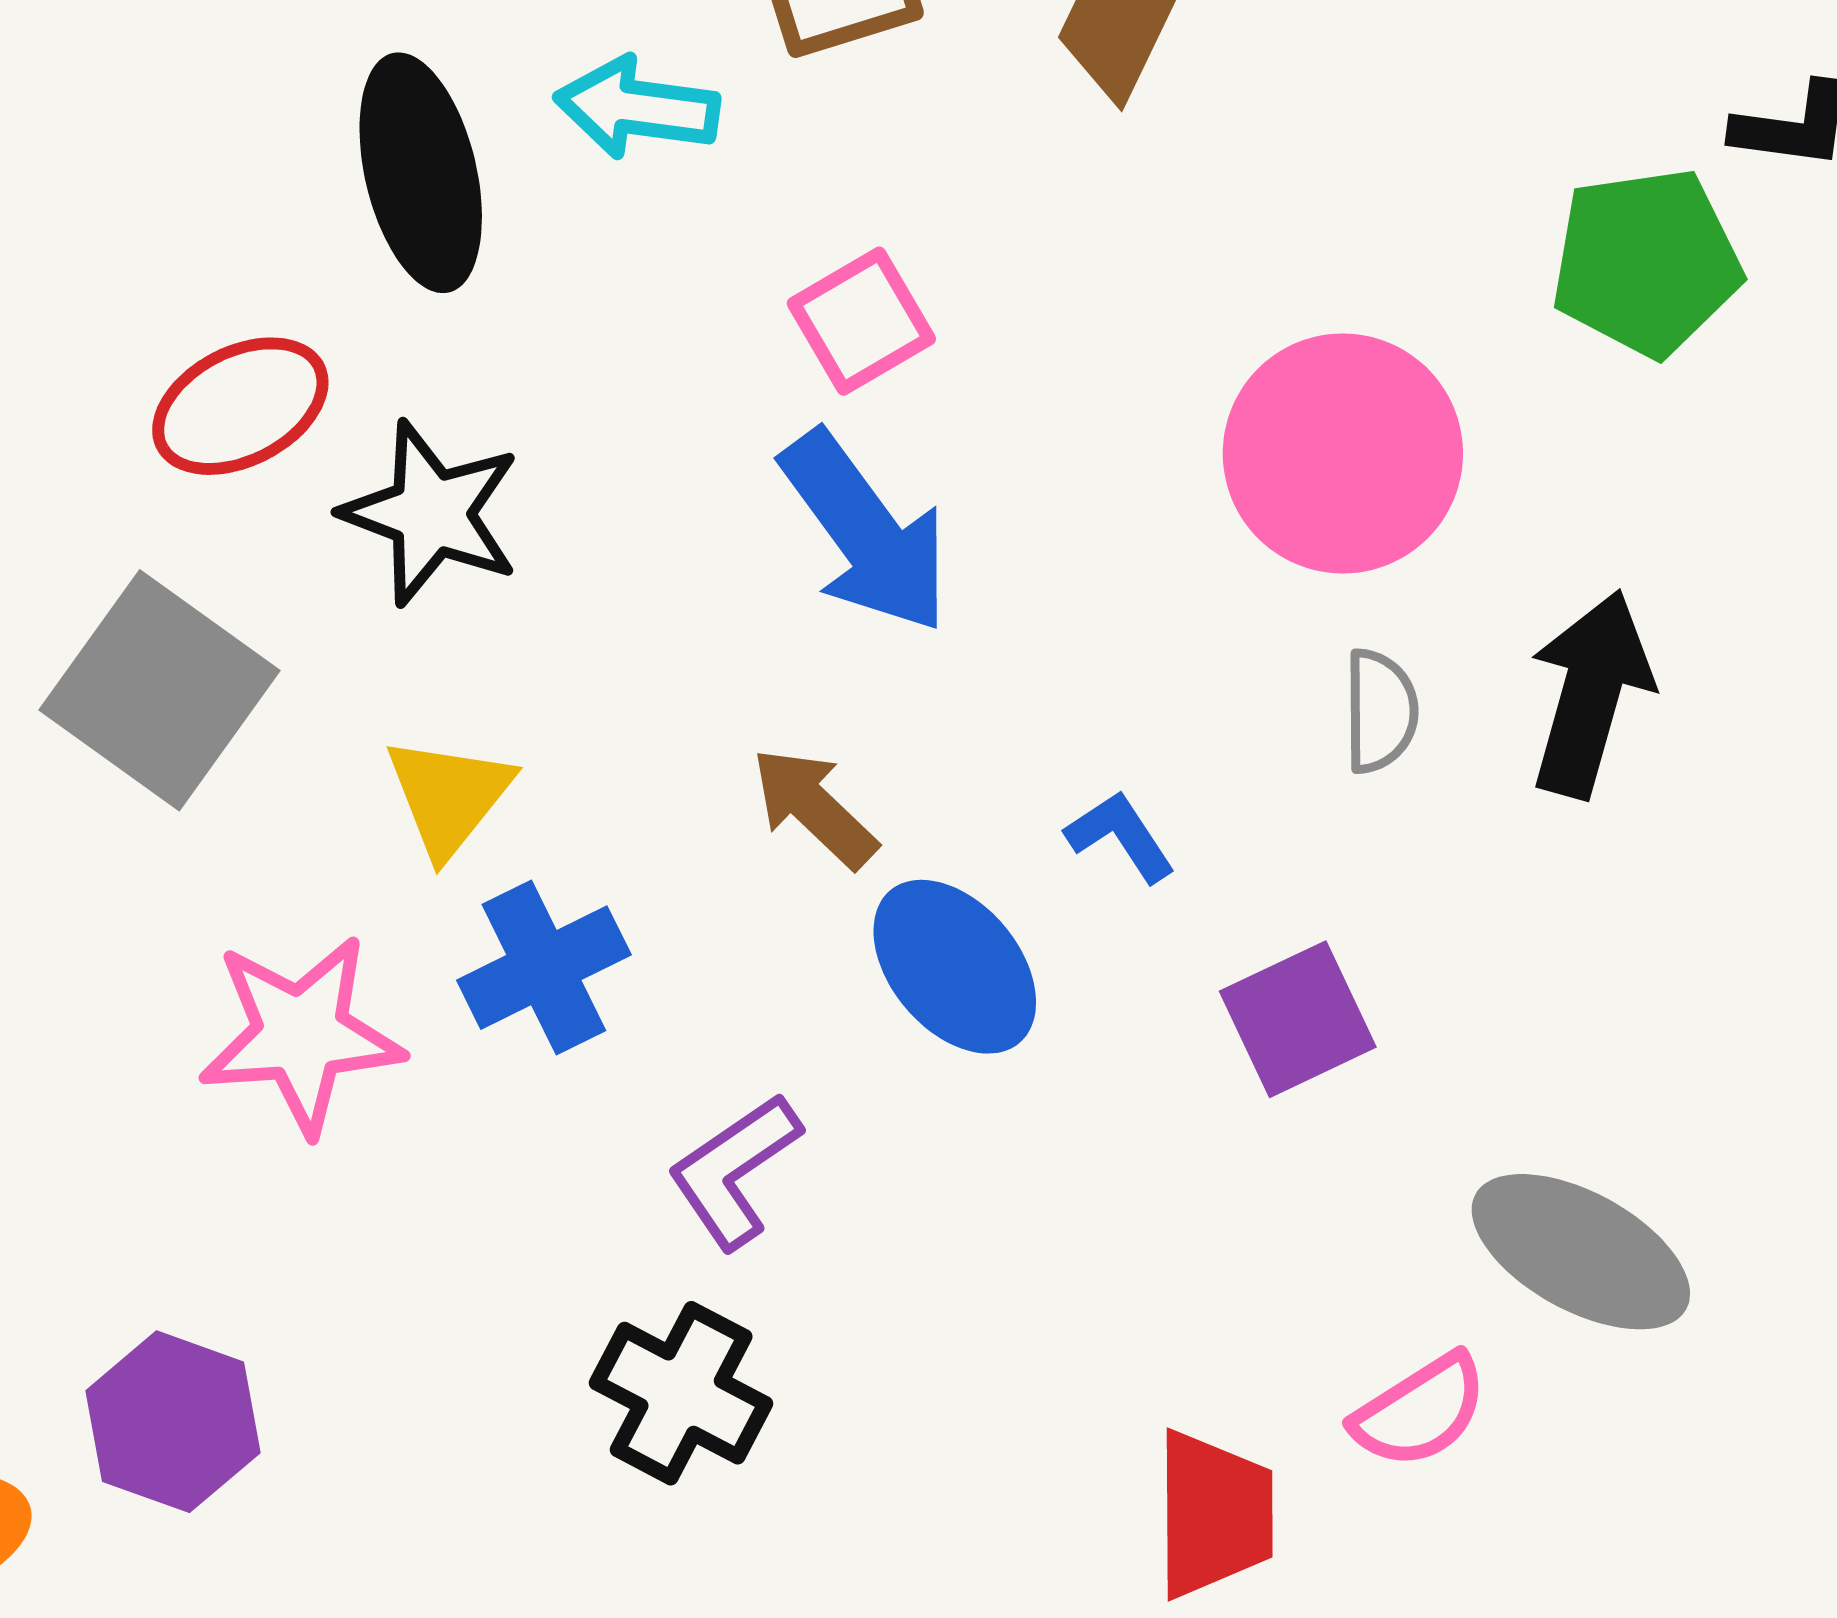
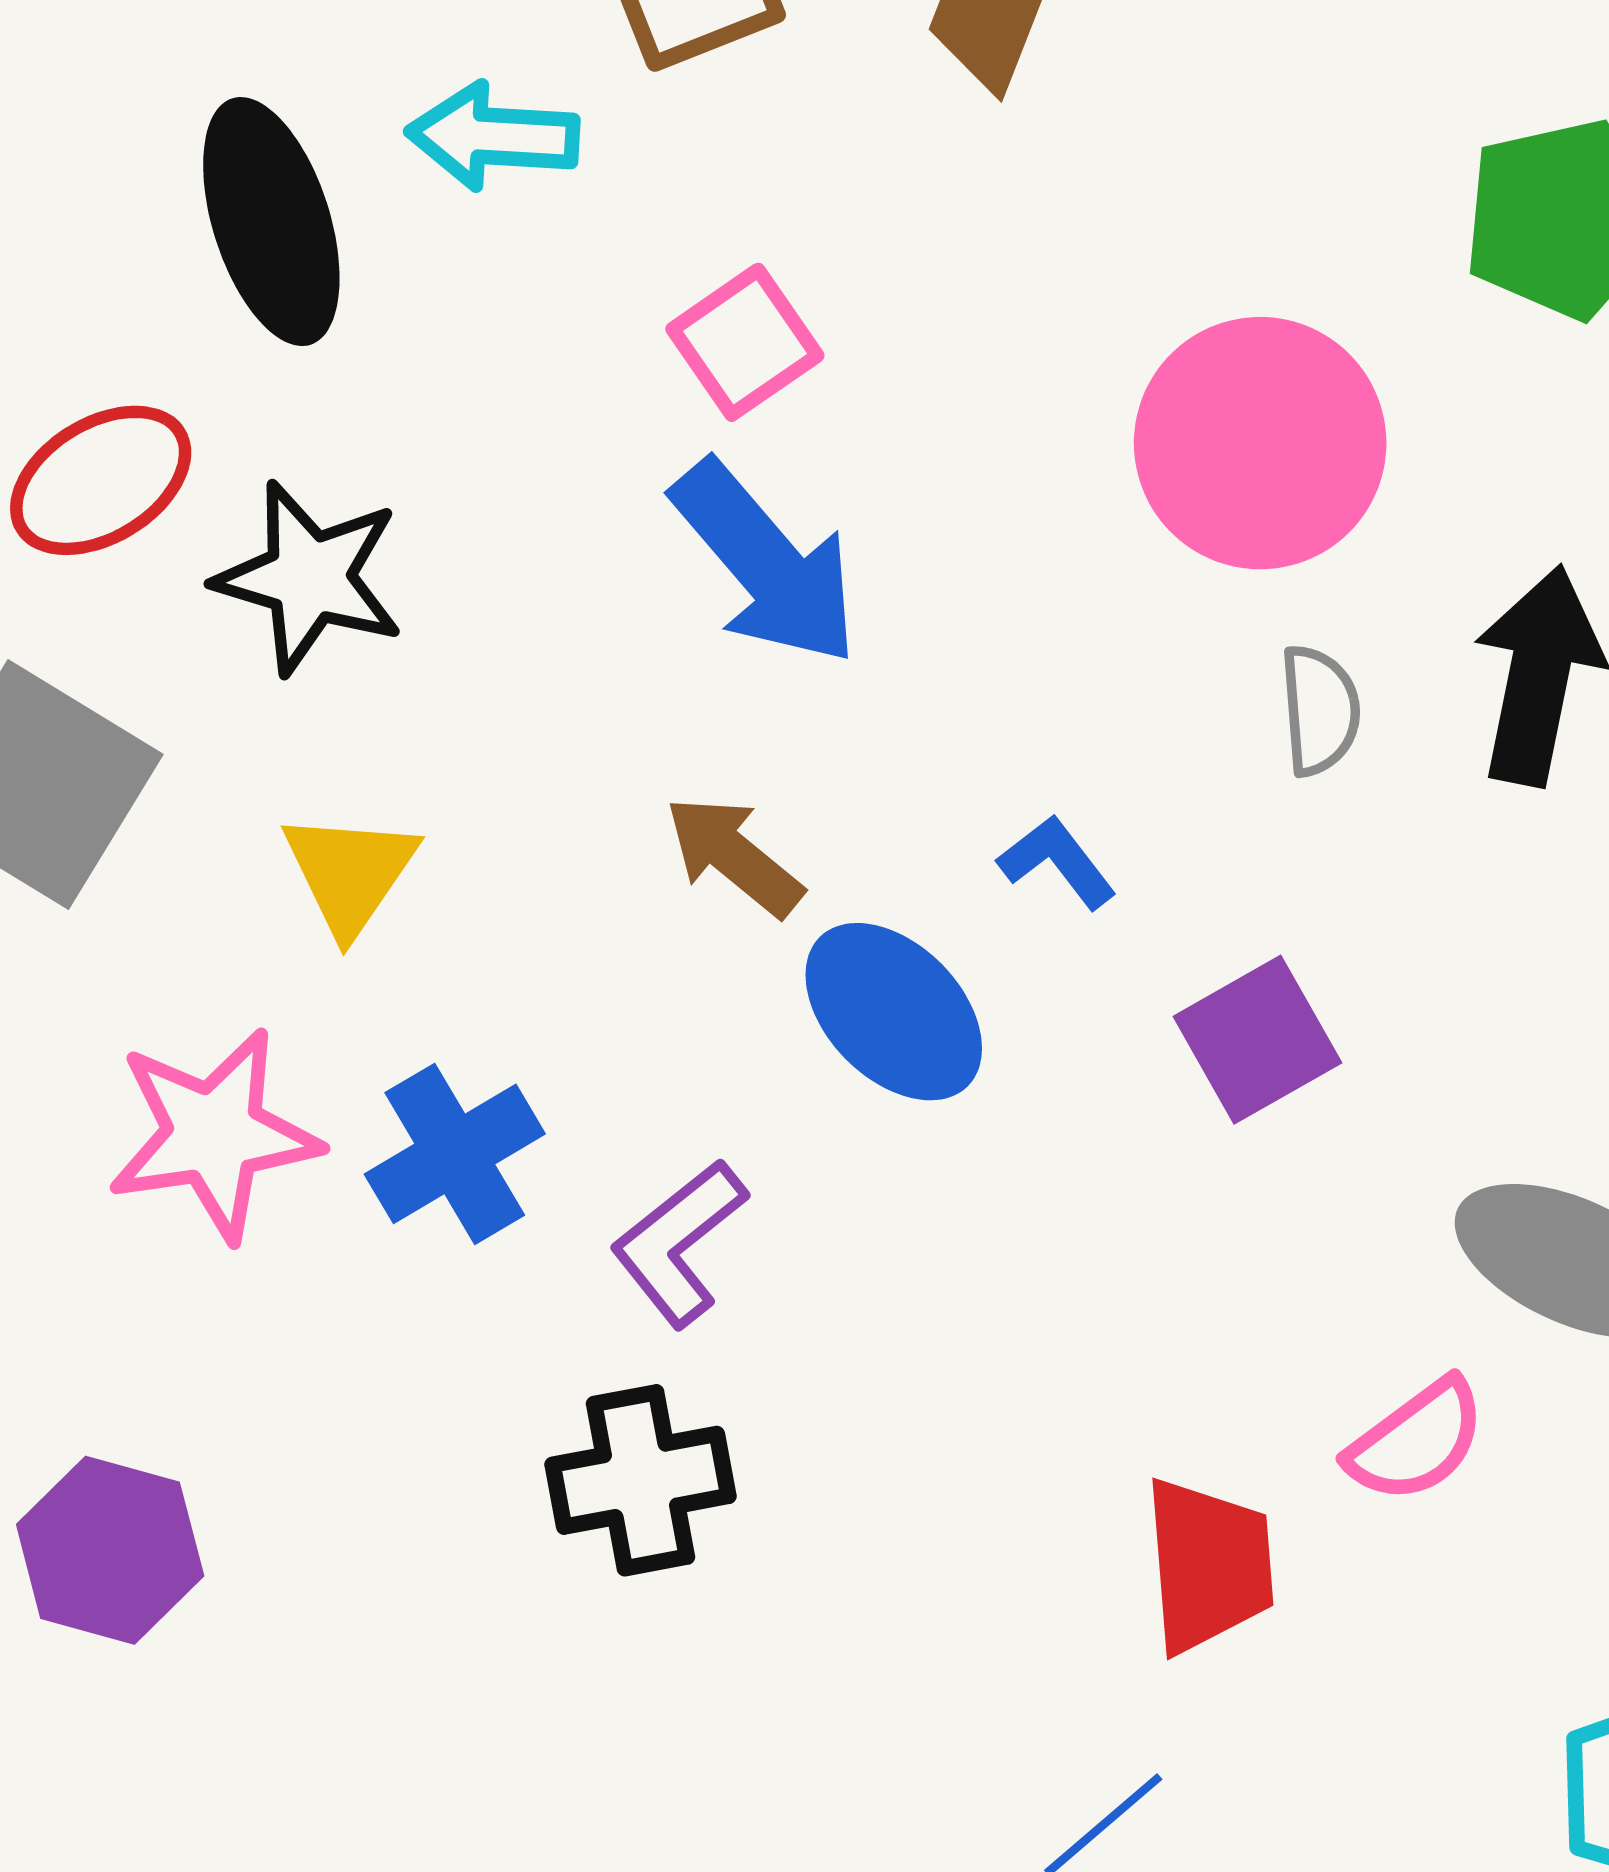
blue cross: (544, 968) -> (455, 1154), moved
black cross: (681, 1393) -> (641, 1480), turned -34

